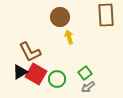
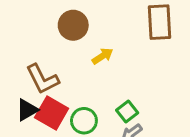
brown circle: (60, 17) -> (73, 25), moved
yellow arrow: (69, 37) -> (102, 56), turned 72

